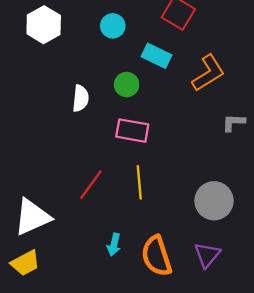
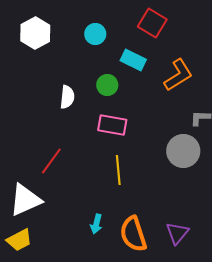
red line: (91, 185) -> (51, 161), moved
gray circle: (214, 201) -> (183, 151), moved

